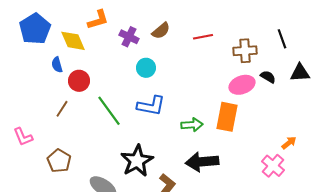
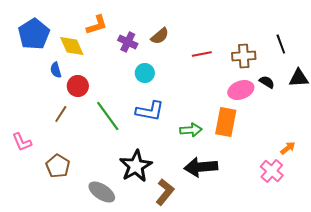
red line: (203, 37) -> (202, 54), moved

